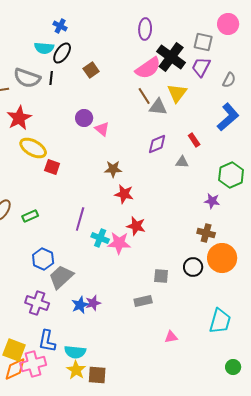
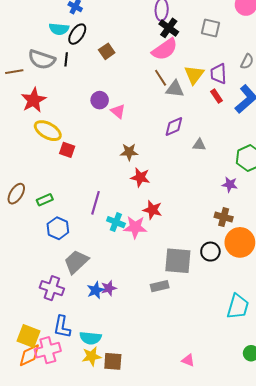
gray square: (203, 42) -> (210, 28), moved
black cross: (171, 57) -> (169, 28), moved, size x0.7
purple trapezoid: (201, 67) -> (219, 74), moved, turned -30
red rectangle: (194, 140) -> (217, 96), moved
blue hexagon: (43, 259) -> (58, 228), moved
gray square: (161, 276) -> (178, 261), size x1.8
pink triangle: (171, 337) -> (188, 360), moved, turned 32
yellow star: (76, 370) -> (91, 356), turned 30

